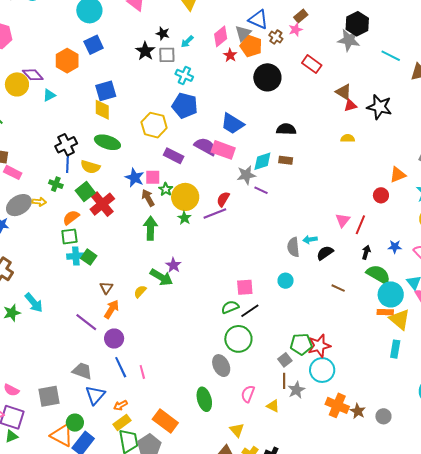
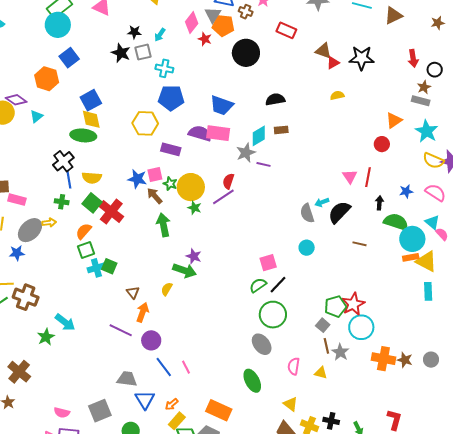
green ellipse: (107, 142) -> (83, 135), moved
black semicircle: (325, 253) -> (339, 212), size x1.4

